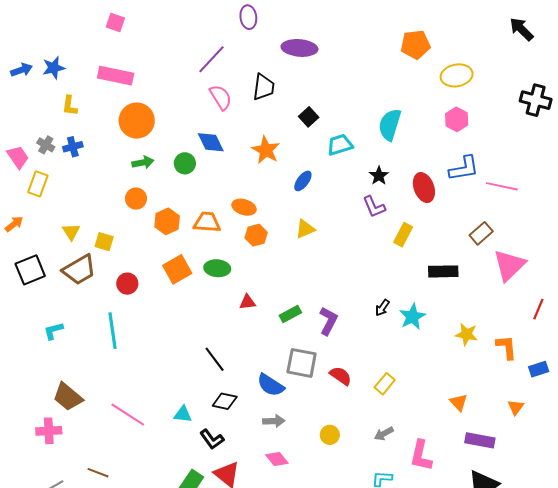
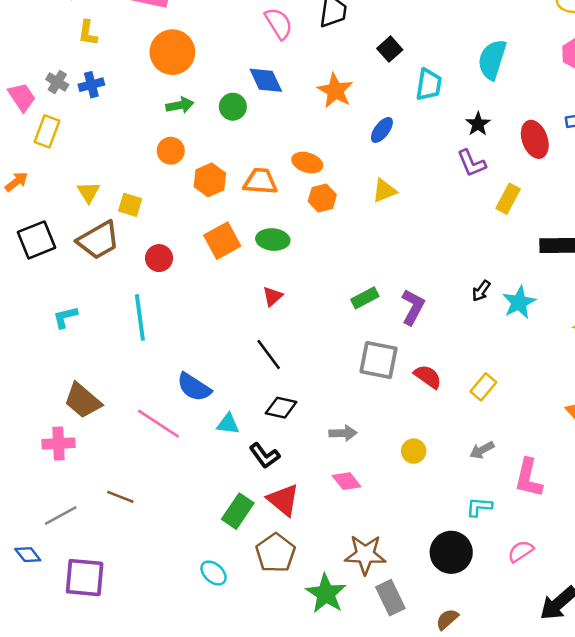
cyan trapezoid: (340, 145) -> (429, 85), turned 116
red triangle: (247, 302) -> (273, 296), moved, turned -36
blue semicircle: (271, 385) -> (194, 387), moved

